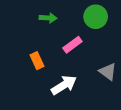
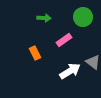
white arrow: (64, 85) -> (70, 71), moved

